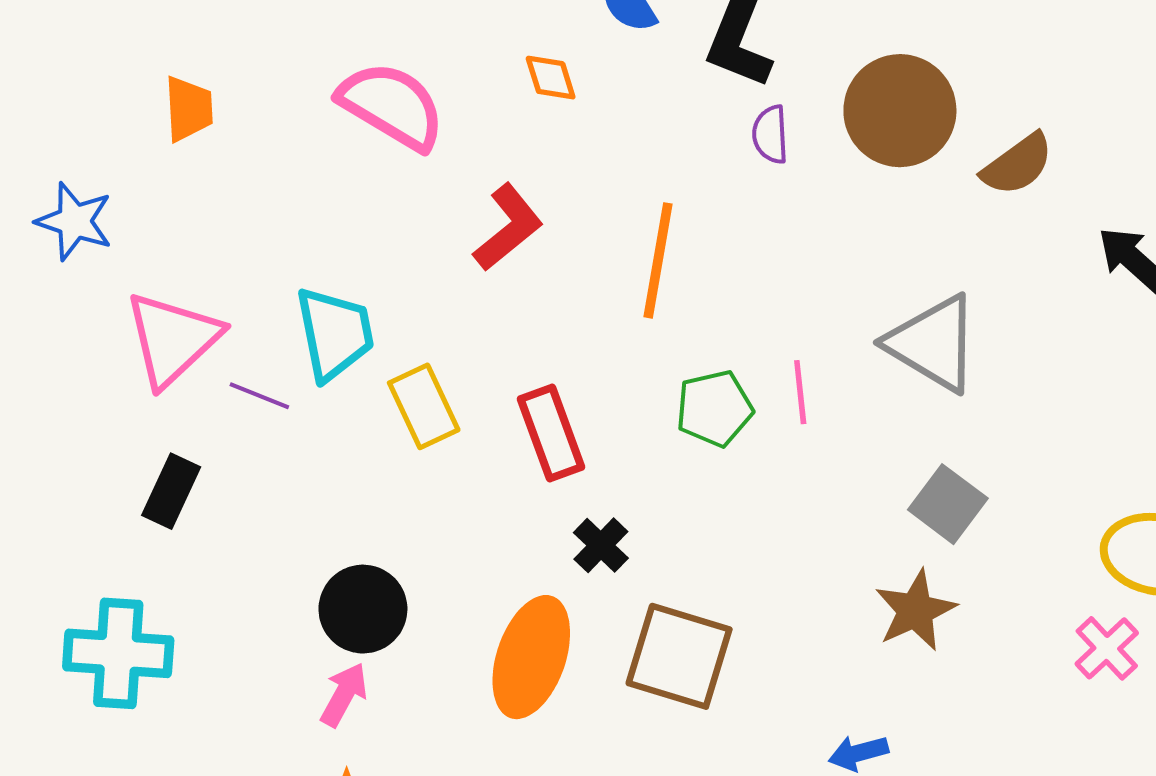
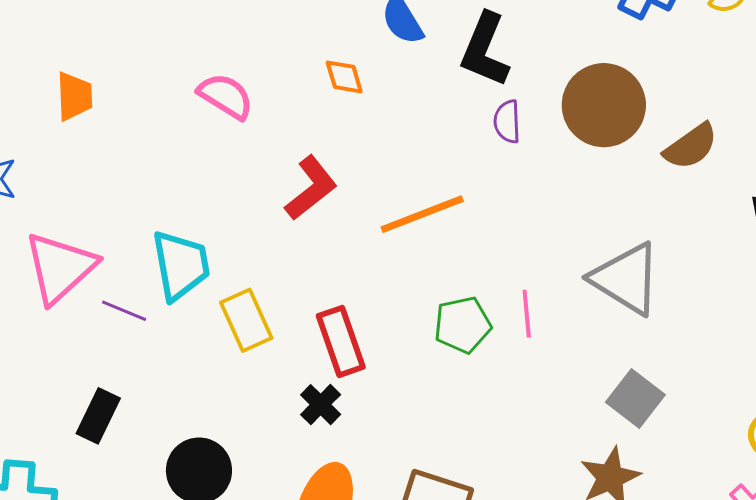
pink semicircle: (392, 106) -> (226, 96), size x0.7
orange line: (658, 260) -> (422, 214), turned 58
black rectangle: (171, 491) -> (98, 416), moved
black cross: (601, 545) -> (321, 405), moved

